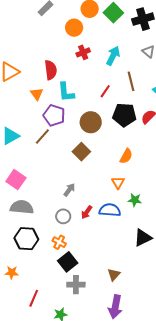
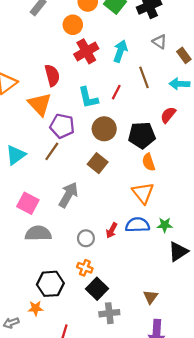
red cross: (83, 52) -> (86, 51), size x1.5
cyan L-shape: (66, 92) -> (88, 98), moved
orange triangle: (37, 94) -> (40, 104), size x1.6
black pentagon: (124, 115) -> (142, 135), moved
orange semicircle: (126, 156) -> (149, 162), turned 140
orange triangle: (118, 183) -> (143, 193), size x1.5
gray arrow: (69, 190) -> (68, 195), moved, size x1.6
green star: (135, 200) -> (165, 225), moved
black hexagon: (26, 239) -> (50, 284), moved

